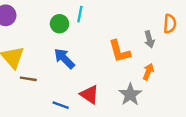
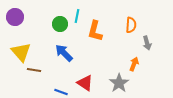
orange semicircle: (170, 24) -> (131, 25), moved
gray arrow: (149, 39) -> (147, 43), moved
orange L-shape: (119, 51) -> (95, 31), moved, turned 30

